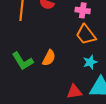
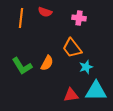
orange trapezoid: (86, 35) -> (72, 48), moved

